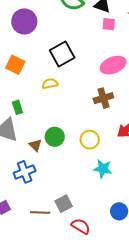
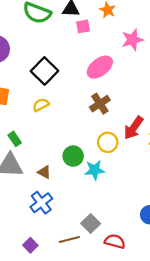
green circle: (55, 137) -> (73, 156), moved
yellow circle: (90, 140) -> (108, 142), moved
cyan star: (103, 169) -> (95, 170), moved

